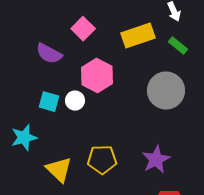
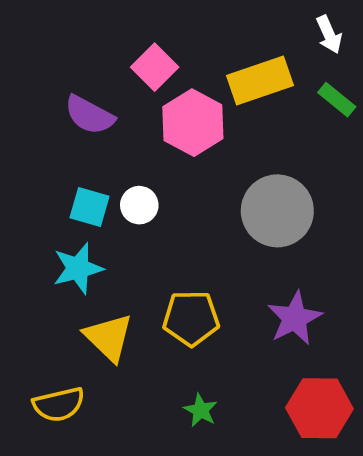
pink hexagon: (97, 76) -> (193, 123), moved
gray circle: (166, 91) -> (277, 211), moved
cyan star: (24, 138) -> (78, 268), moved

